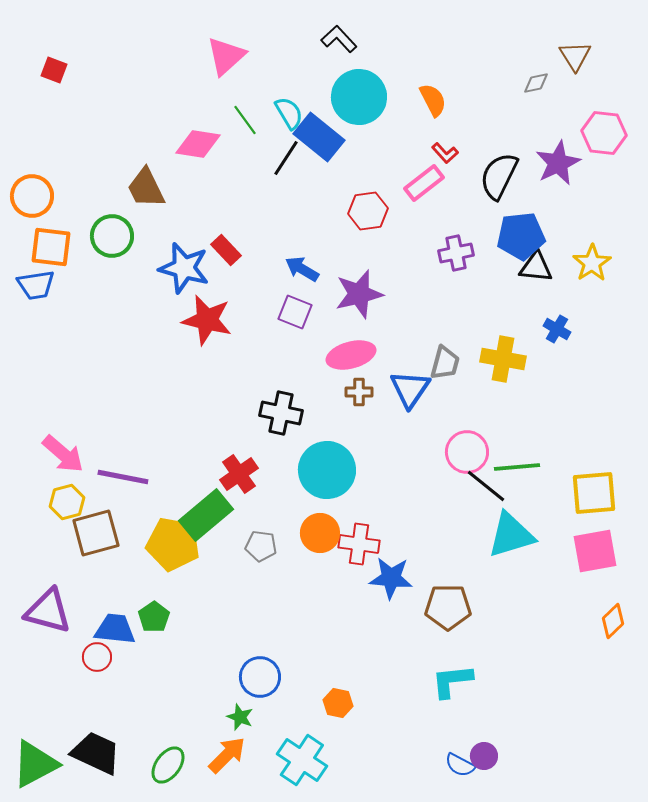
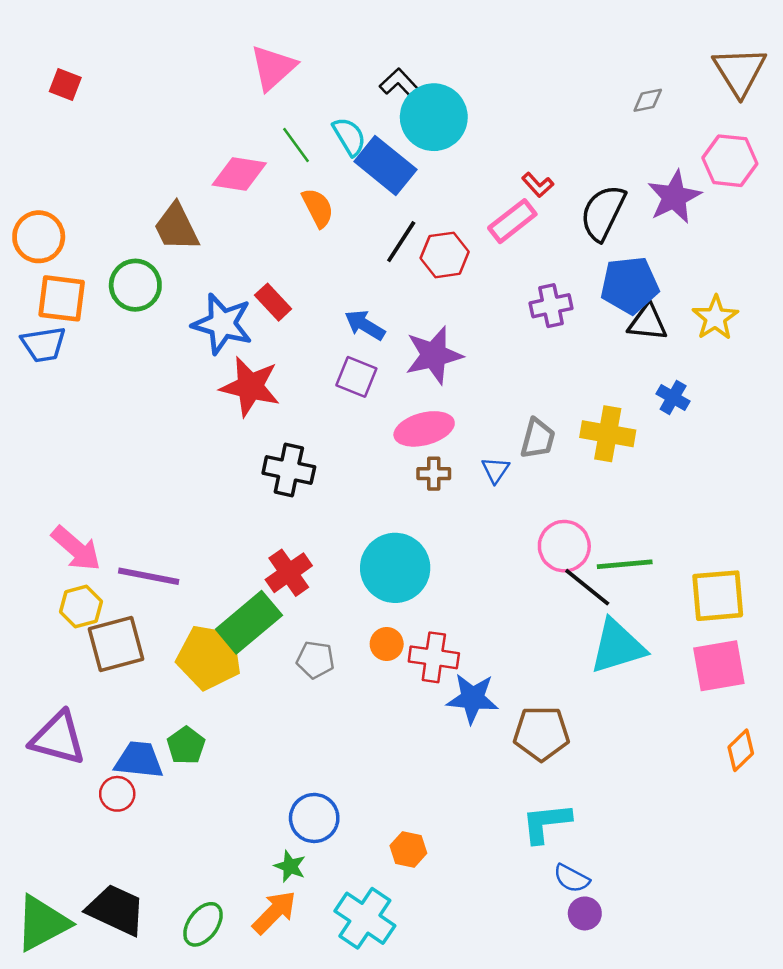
black L-shape: (339, 39) -> (401, 85), moved
brown triangle: (575, 56) -> (739, 71), moved, size x1.4
orange semicircle: (433, 100) -> (318, 208), moved
black line: (286, 158) -> (401, 242), moved
blue triangle: (410, 389) -> (495, 470), size x0.6
black cross: (281, 413) -> (289, 470), moved
orange circle: (320, 533) -> (387, 644), size x0.7
blue semicircle: (460, 765) -> (572, 878), moved

